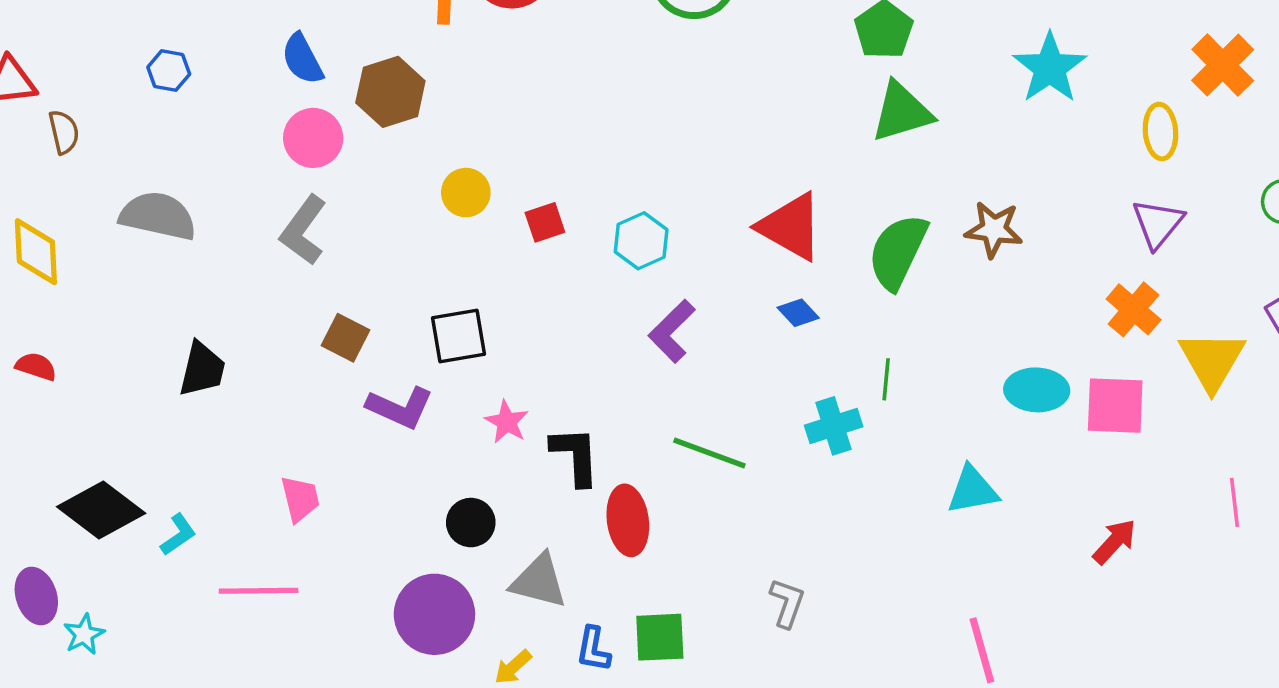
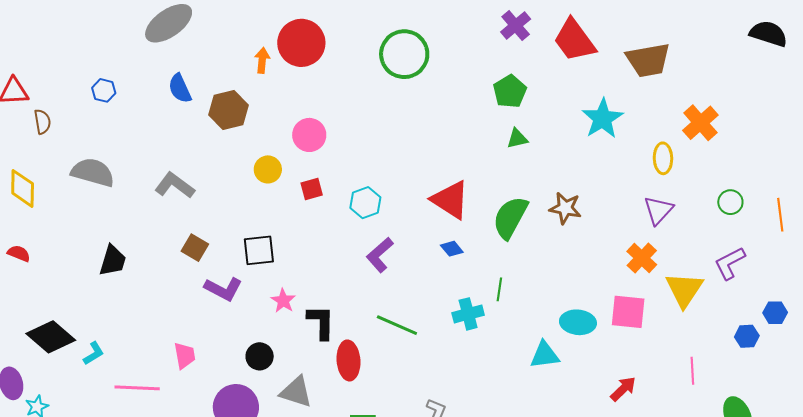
green triangle: (902, 112) -> (517, 139), size x0.6
pink circle: (313, 138) -> (309, 135), moved
gray L-shape: (303, 230) -> (175, 185), turned 87
cyan ellipse: (1037, 390) -> (578, 322), moved
pink trapezoid: (300, 499) -> (185, 355), moved

